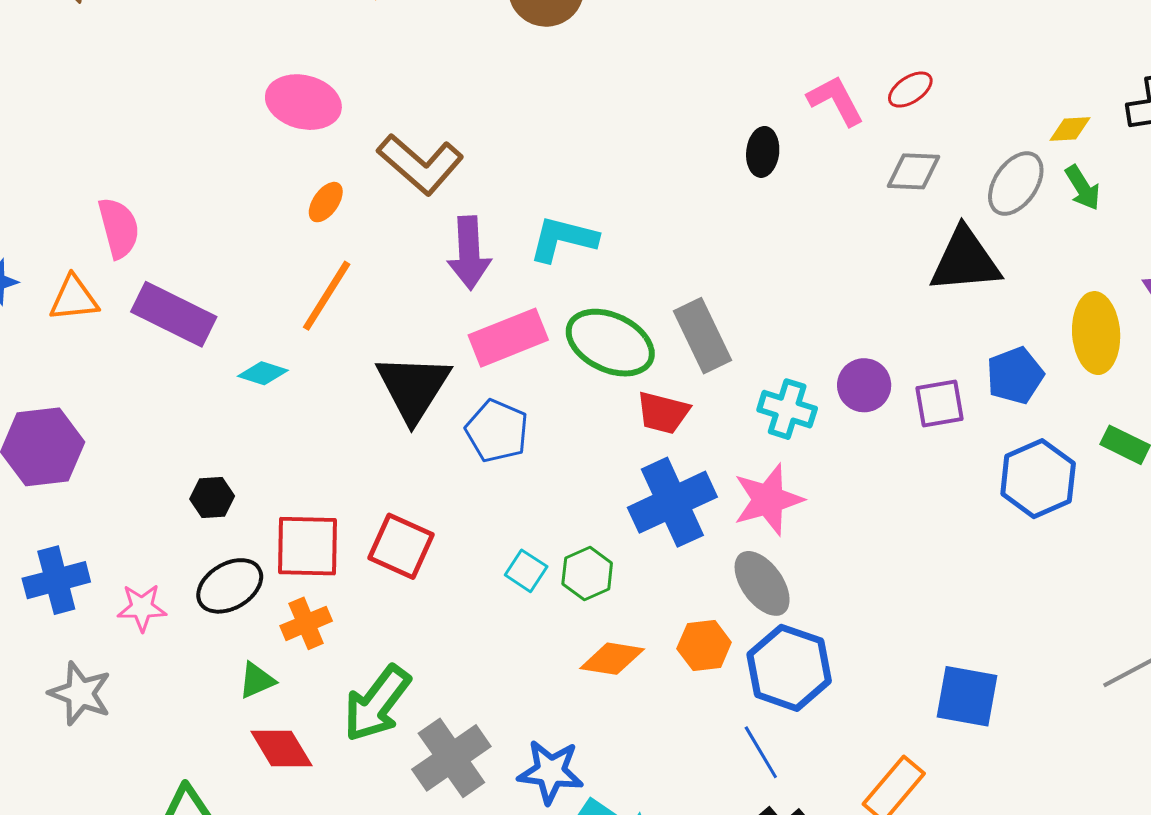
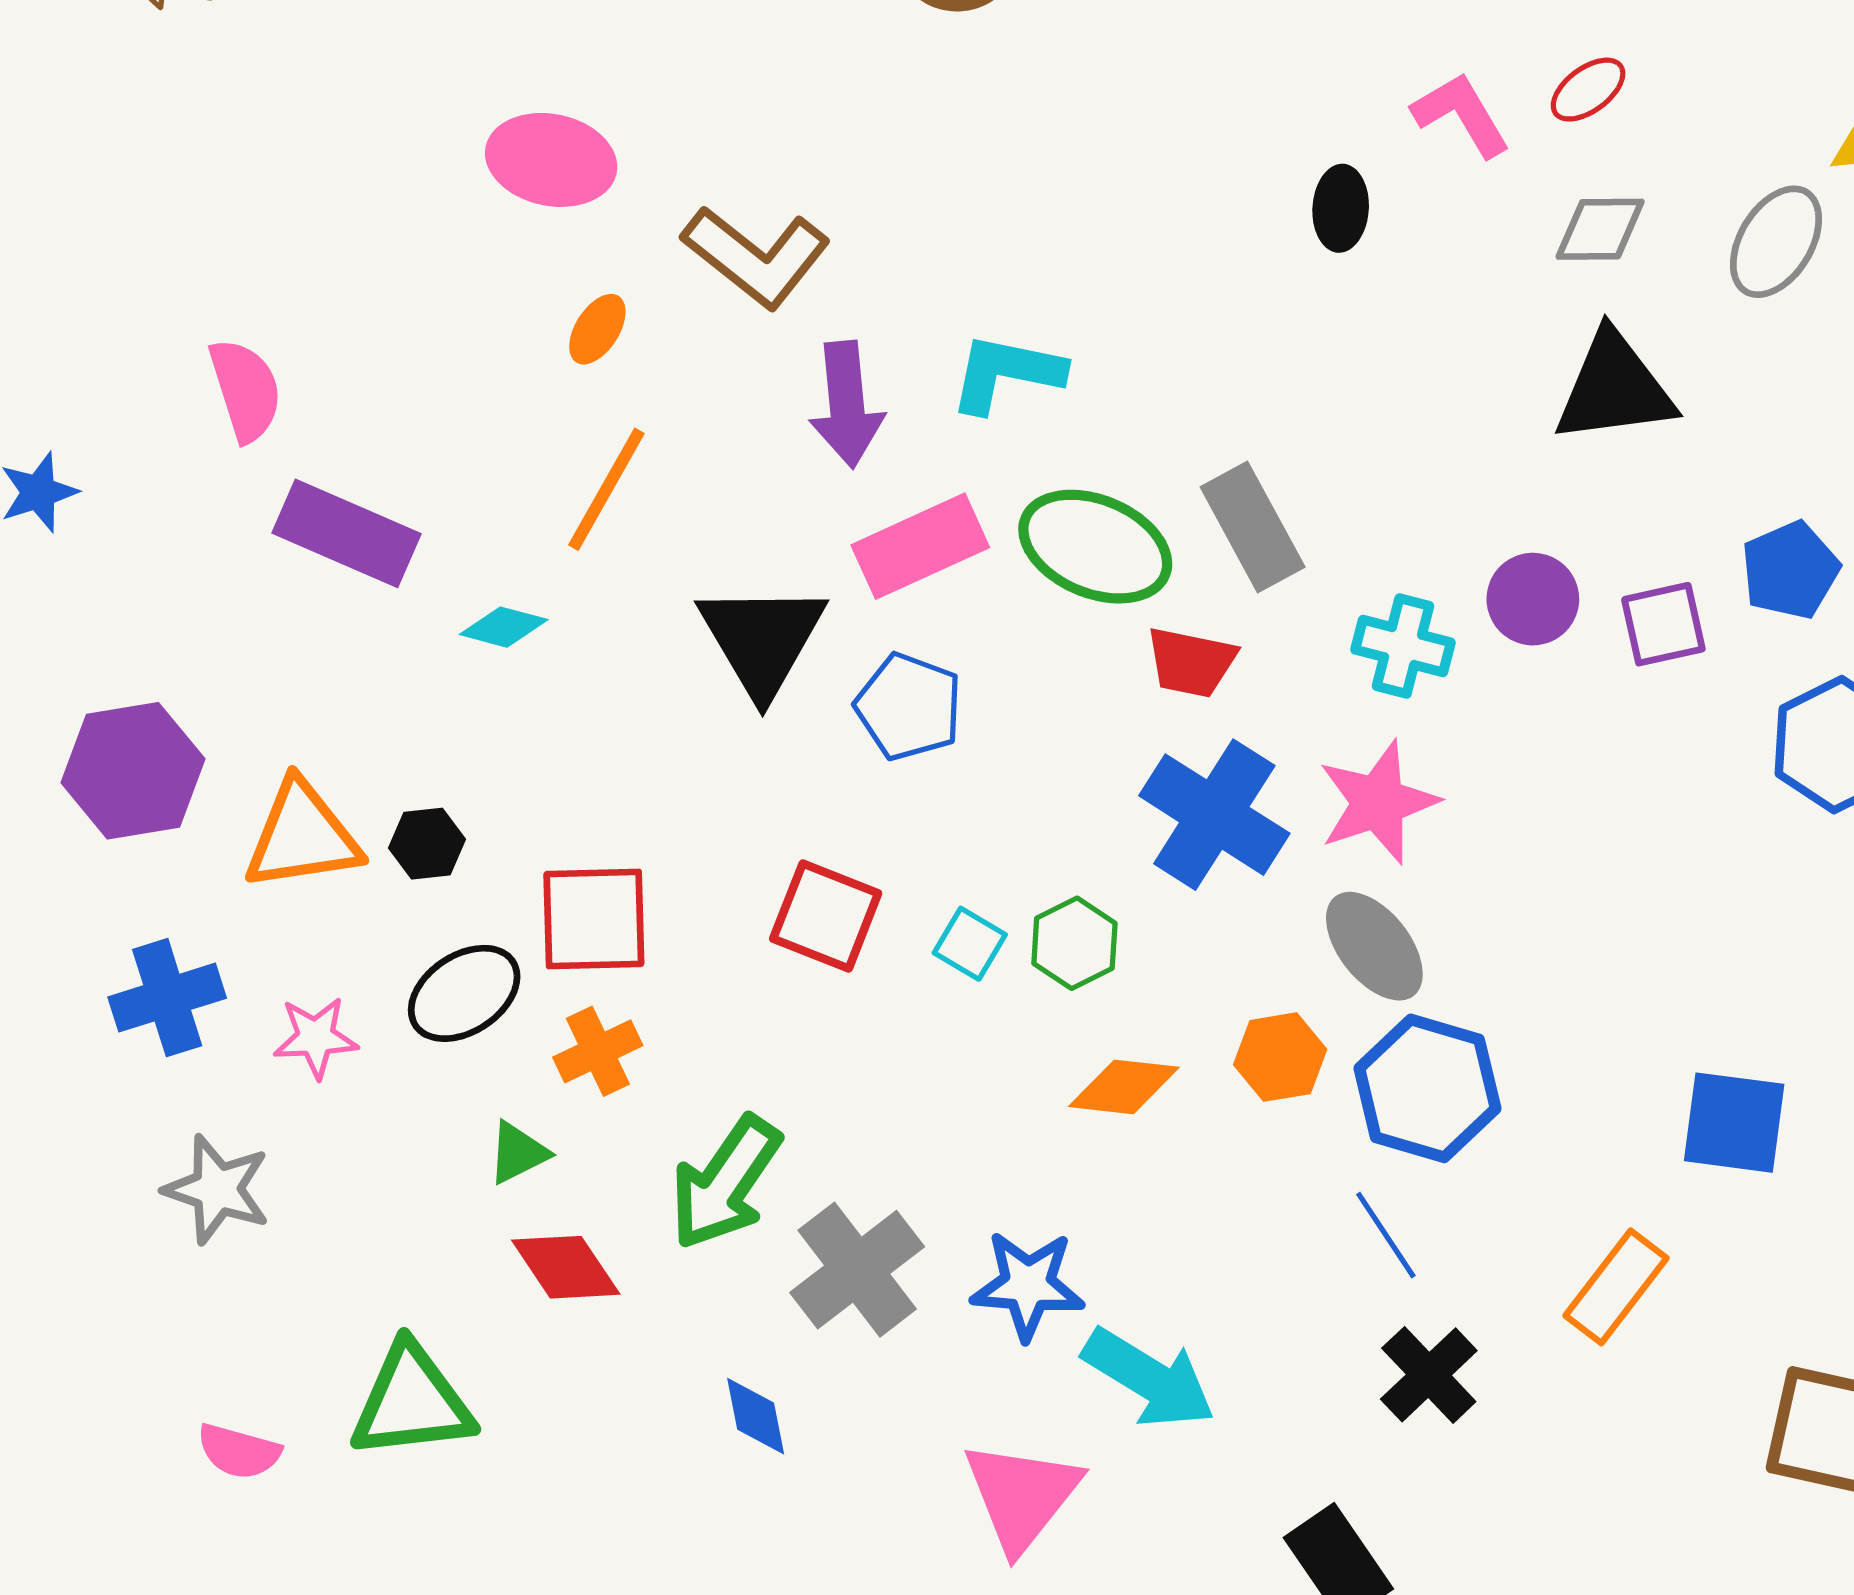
black triangle: (965, 260) -> (1614, 388), moved
orange triangle: (74, 298) -> (302, 836), moved, size x1.4
blue cross: (672, 502) -> (1214, 815), turned -30
red square: (401, 546) -> (826, 916), moved

